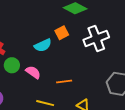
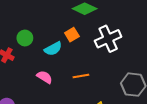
green circle: (12, 65) -> (25, 38), moved
orange line: (64, 82) -> (81, 76), moved

